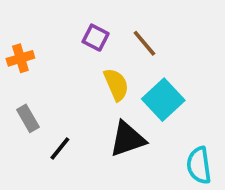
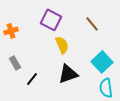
purple square: (96, 38) -> (51, 20), size x1.5
brown line: (144, 43) -> (92, 24), moved
cyan square: (163, 100) -> (102, 62), moved

